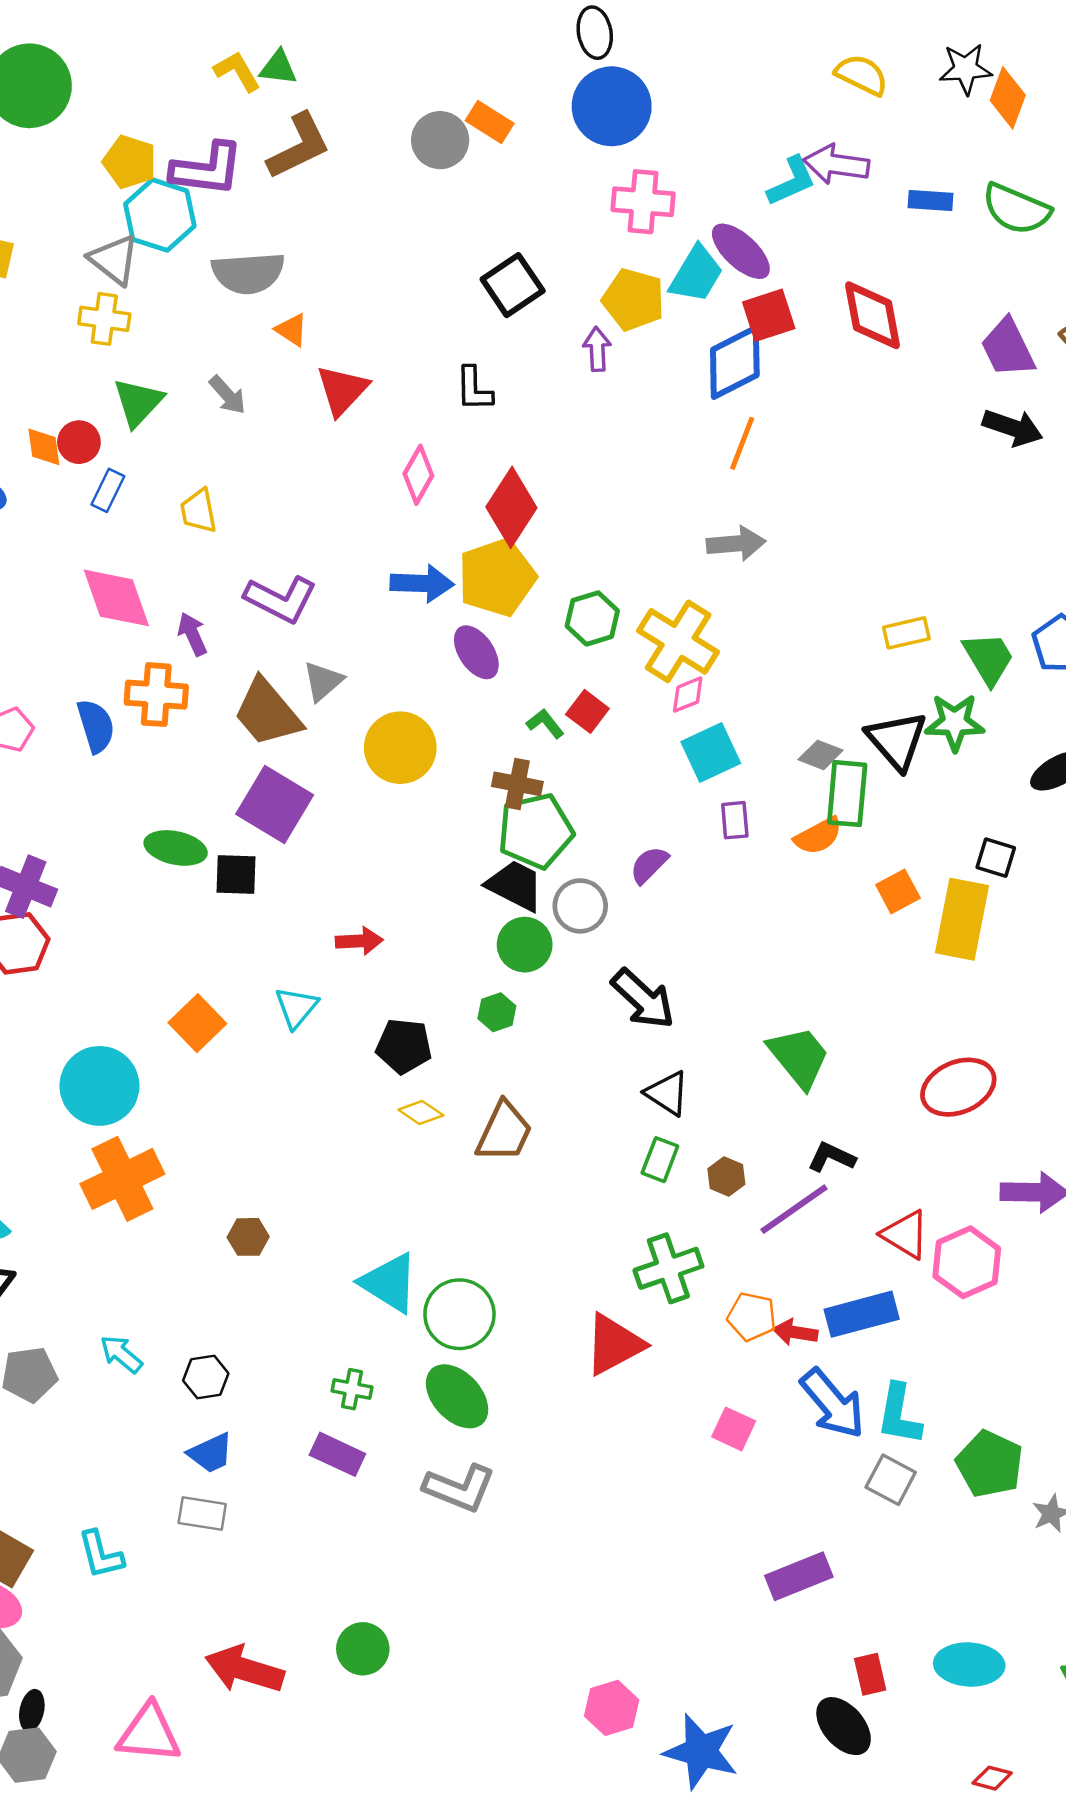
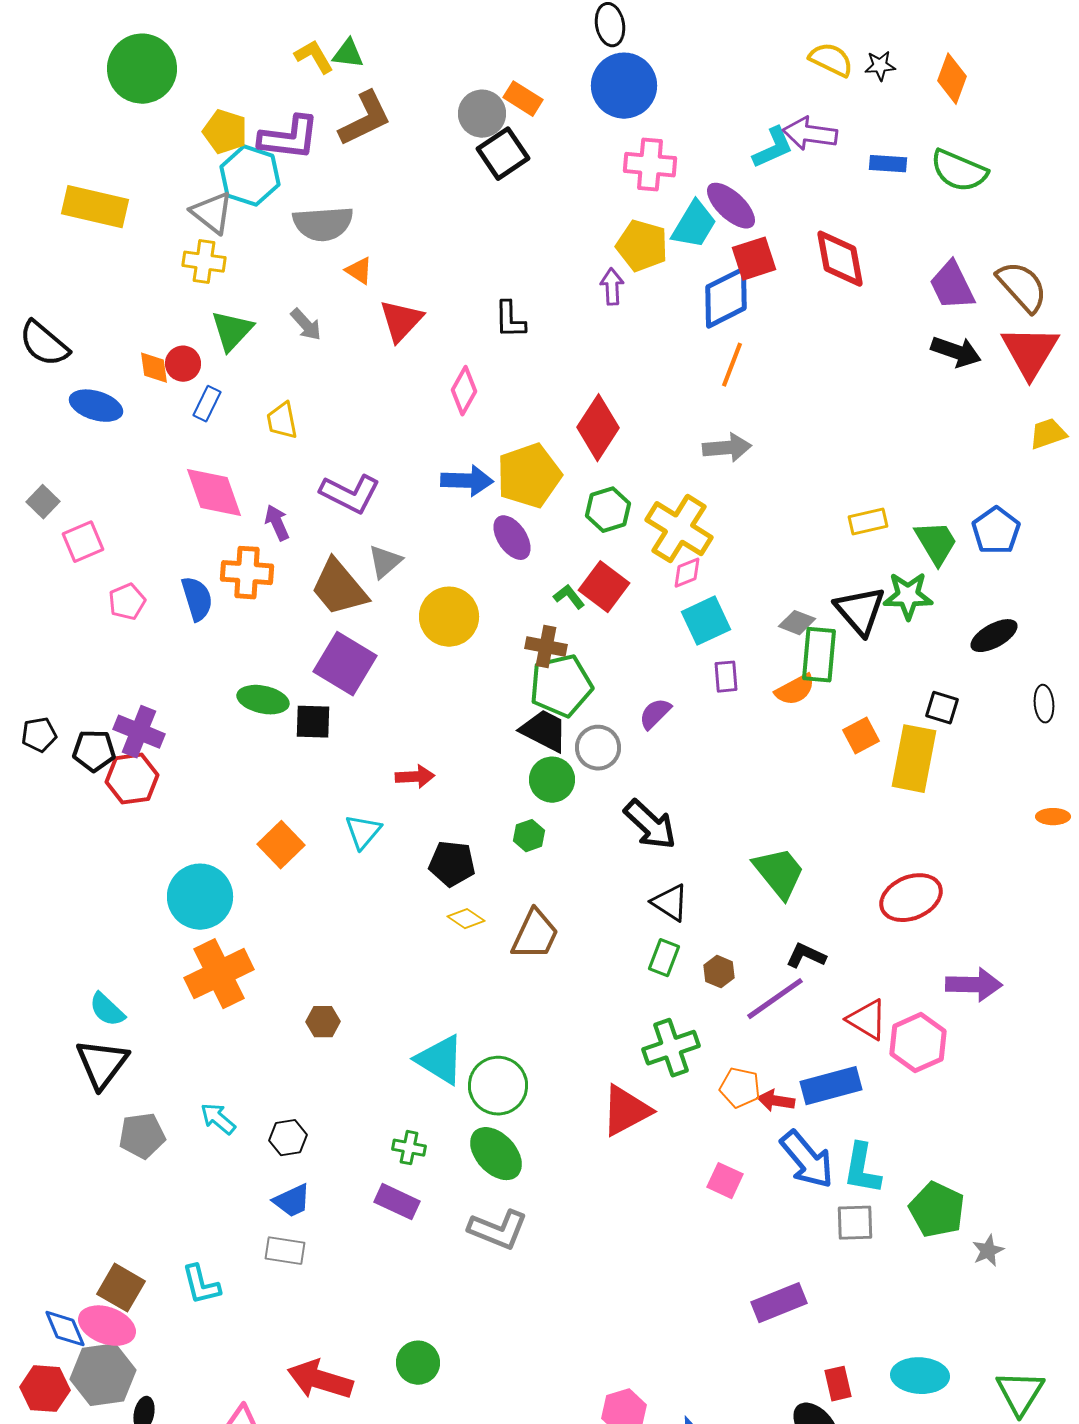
black star: (966, 69) -> (880, 66), moved, size x0.7
black square: (513, 285) -> (503, 154), moved
red diamond: (511, 507) -> (598, 428), moved
red square: (587, 711) -> (604, 587), size x1.4
gray square: (891, 1480) -> (855, 1223), turned -30

